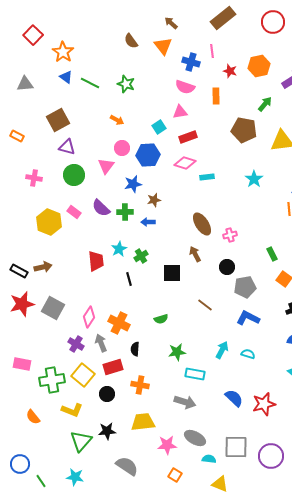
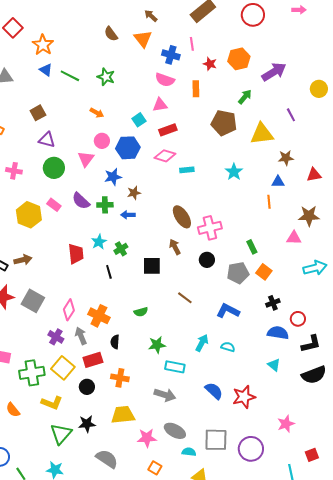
brown square: (58, 120) -> (38, 113), size x0.7
pink cross: (230, 235) -> (210, 228), size x1.6
gray pentagon: (245, 287) -> (238, 273), moved

